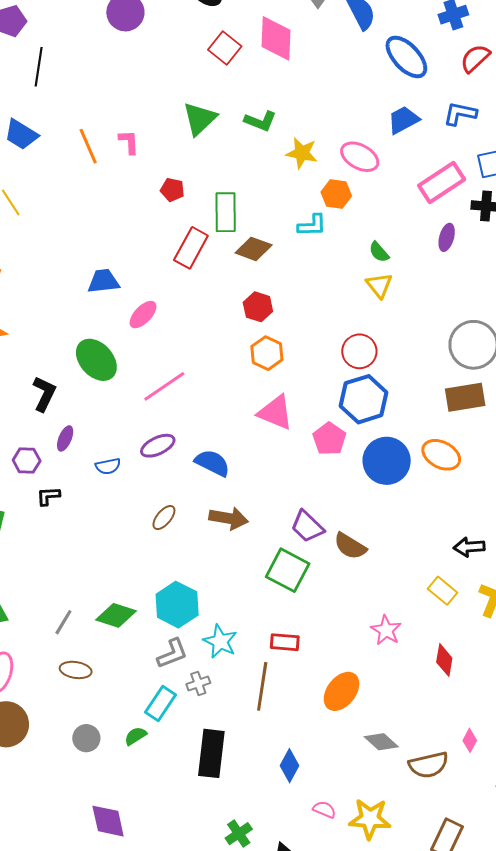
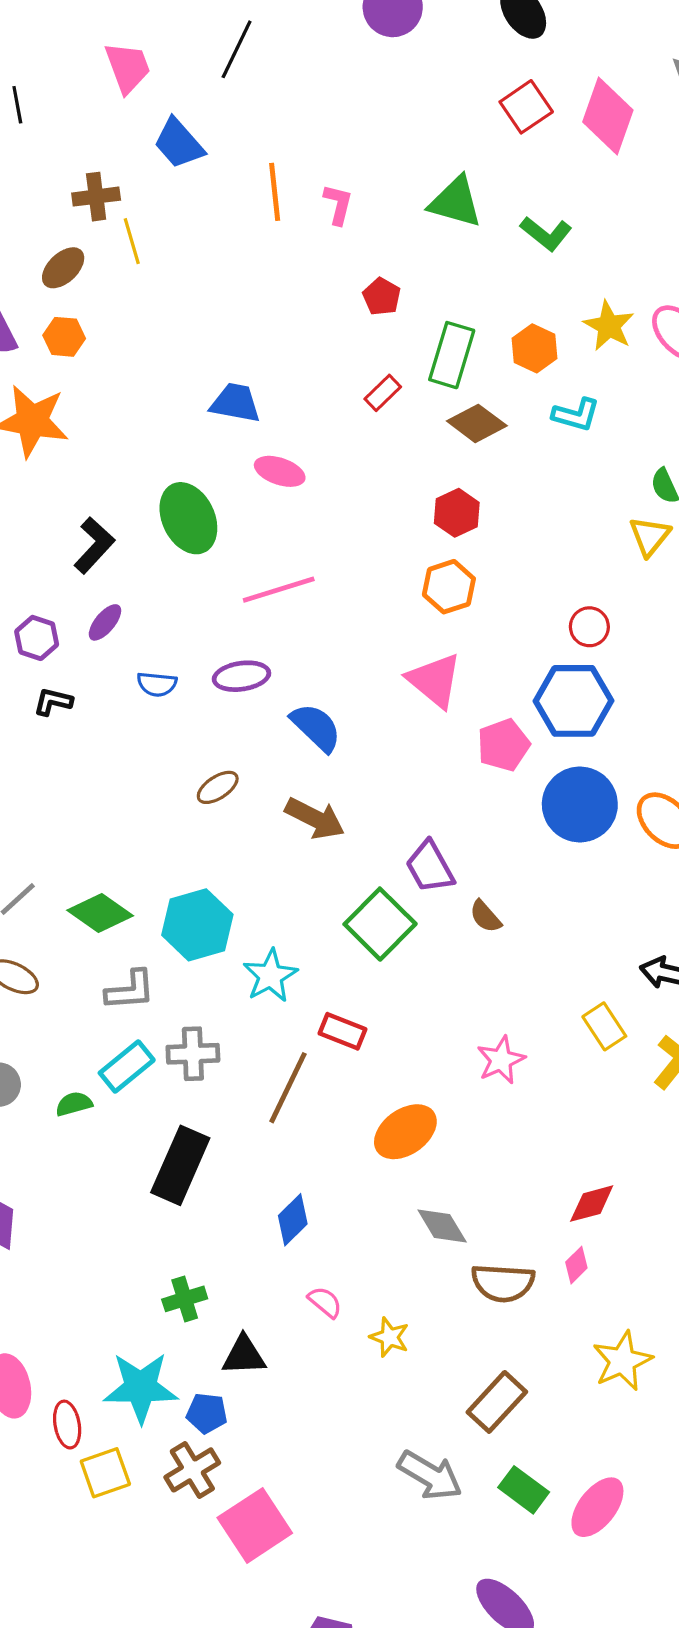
green triangle: (200, 119) -> (455, 202), turned 42
yellow star: (302, 153) -> (609, 326), moved
orange hexagon: (336, 194) -> (534, 348), moved
red rectangle: (191, 248) -> (383, 393), size x0.6
pink ellipse: (143, 315) -> (280, 471), turned 48
red circle: (359, 351) -> (589, 627), size x0.7
brown semicircle: (350, 546) -> (485, 916), size x0.7
cyan star: (220, 641) -> (270, 976), moved
gray L-shape: (172, 654) -> (130, 990), moved
red diamond: (444, 660) -> (592, 1204), moved, turned 48
gray cross: (198, 683) -> (193, 1054), size x1.4
yellow star: (370, 819) -> (389, 1337), size x0.6

